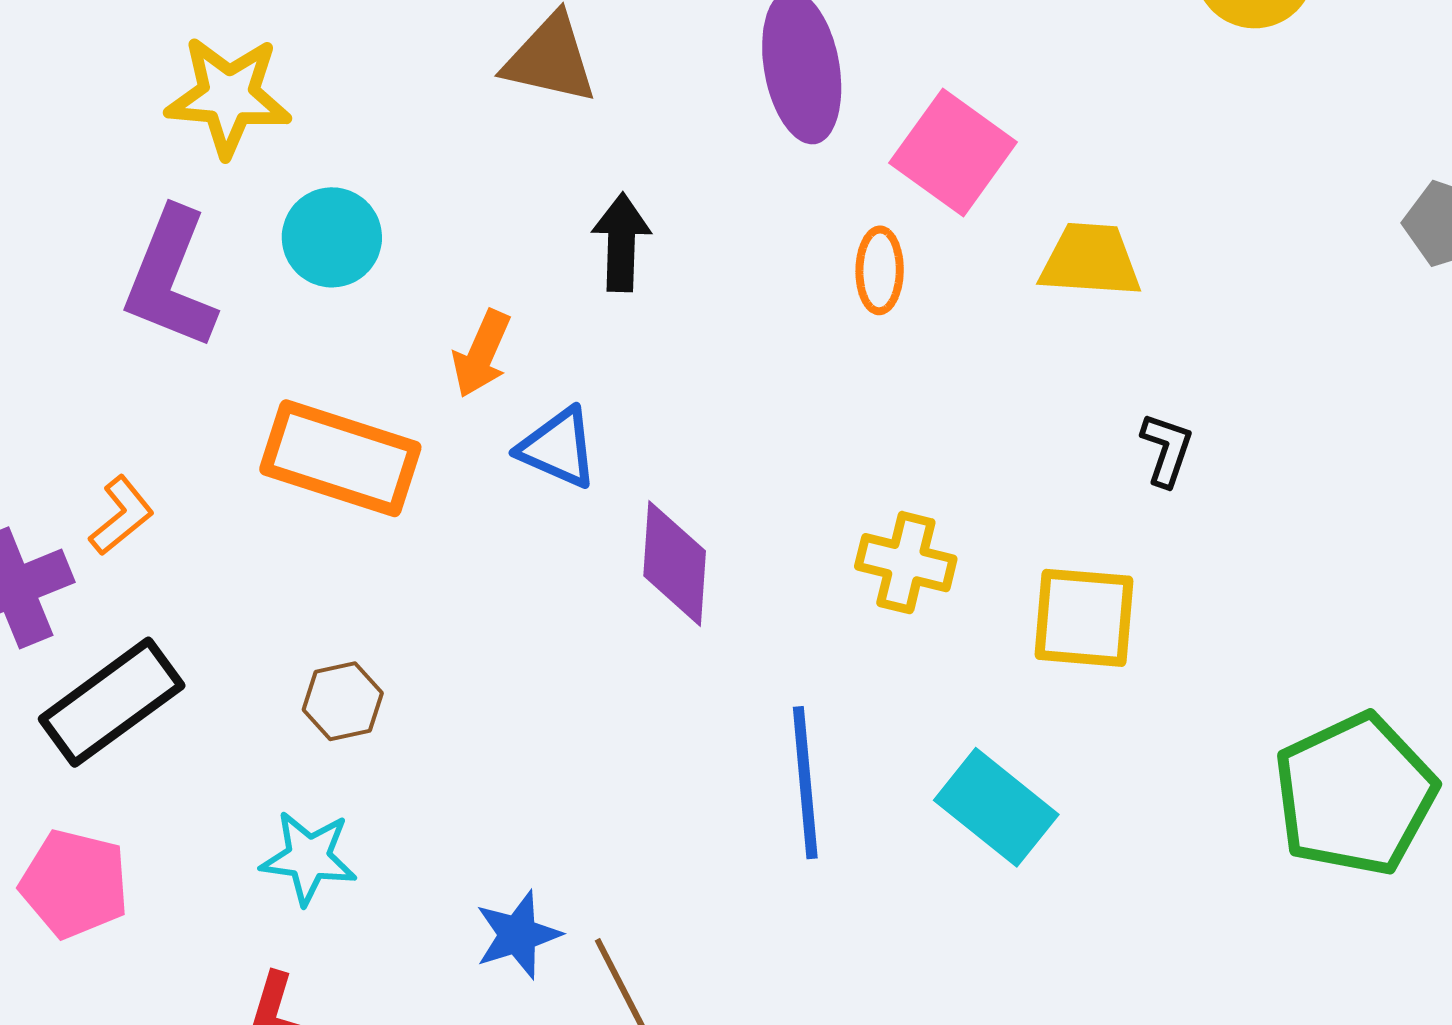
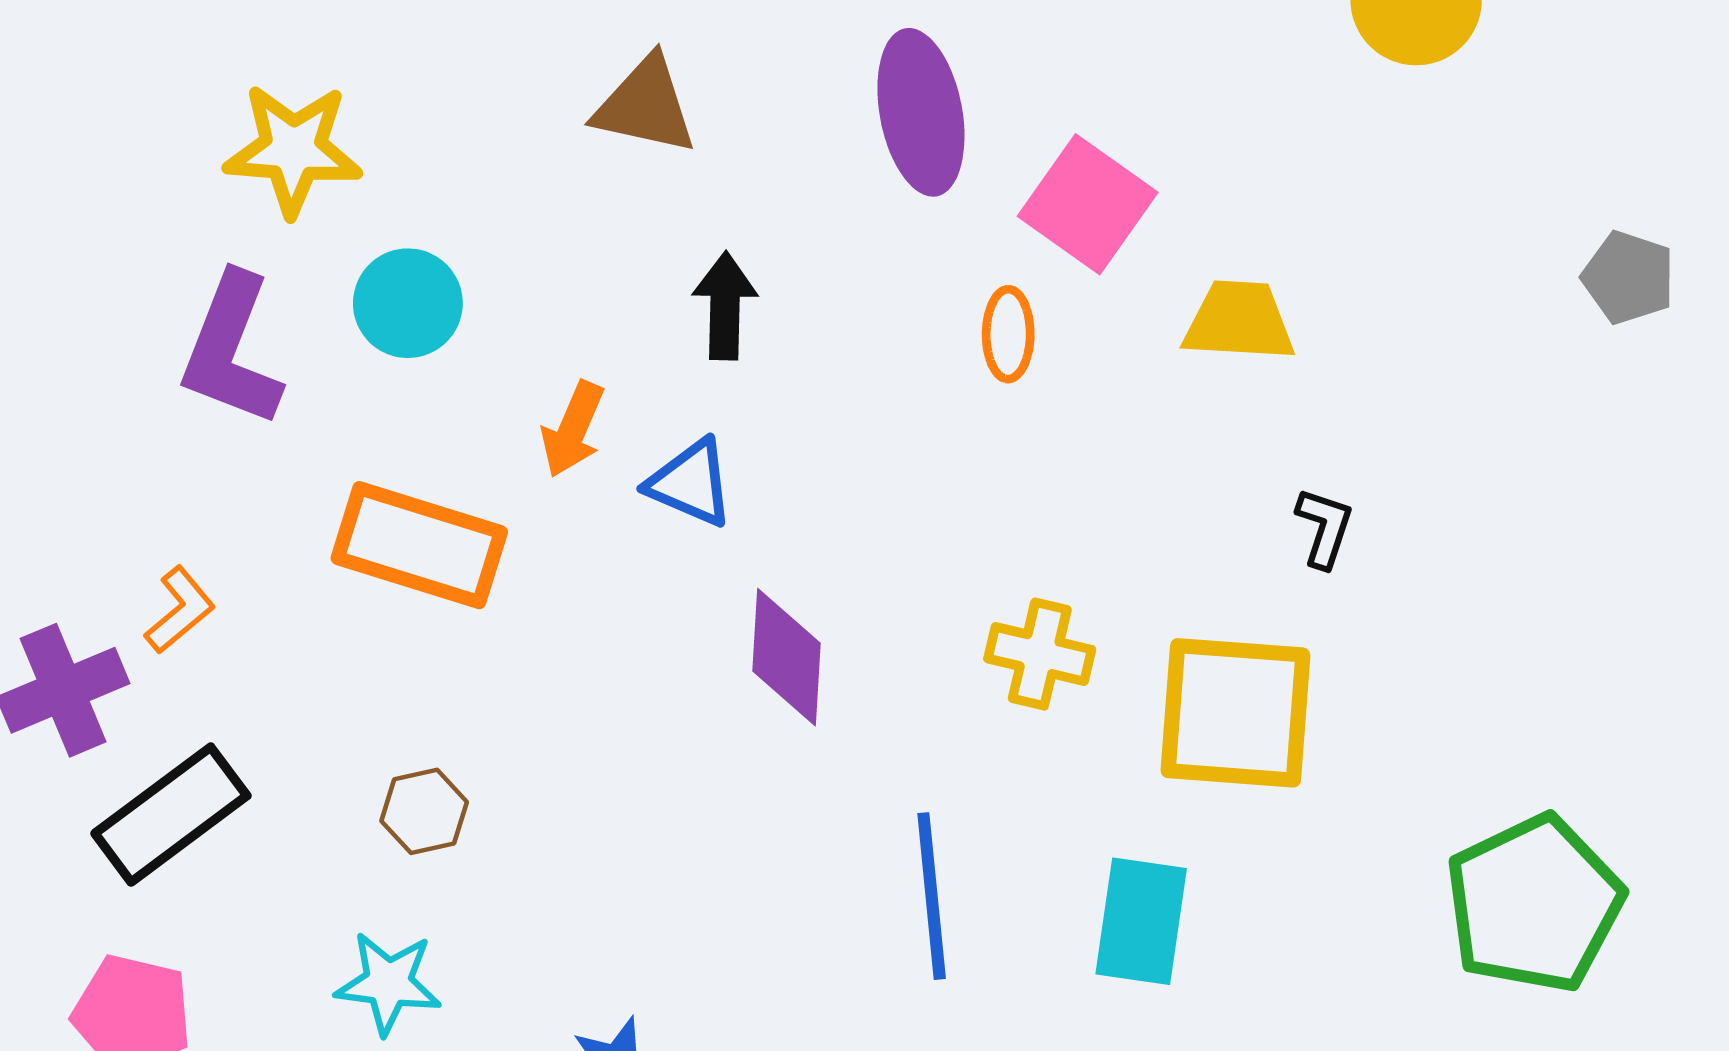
blue triangle: (558, 448) -> (691, 483), moved
yellow square: (1084, 618) -> (1236, 713), size x1.4
cyan rectangle: (996, 807) -> (1141, 921), turned 60

